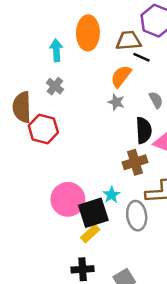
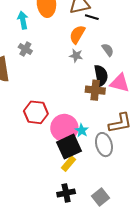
red hexagon: (43, 129) -> (36, 112), moved
brown cross: (135, 162) -> (95, 90), moved, turned 30
pink circle: (68, 199) -> (64, 128), moved

